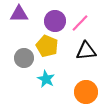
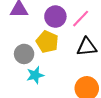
cyan star: (46, 79) -> (35, 75), moved, turned 30

